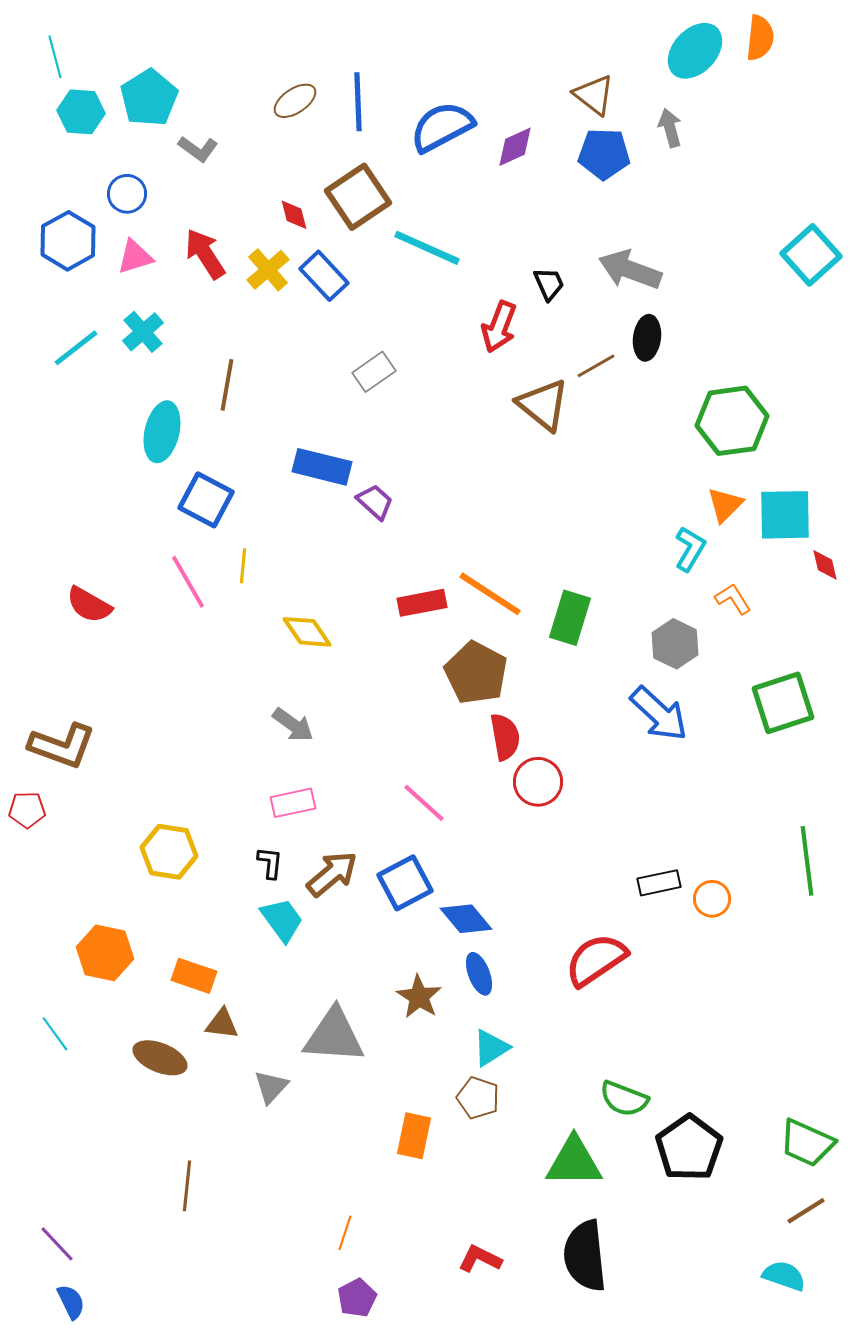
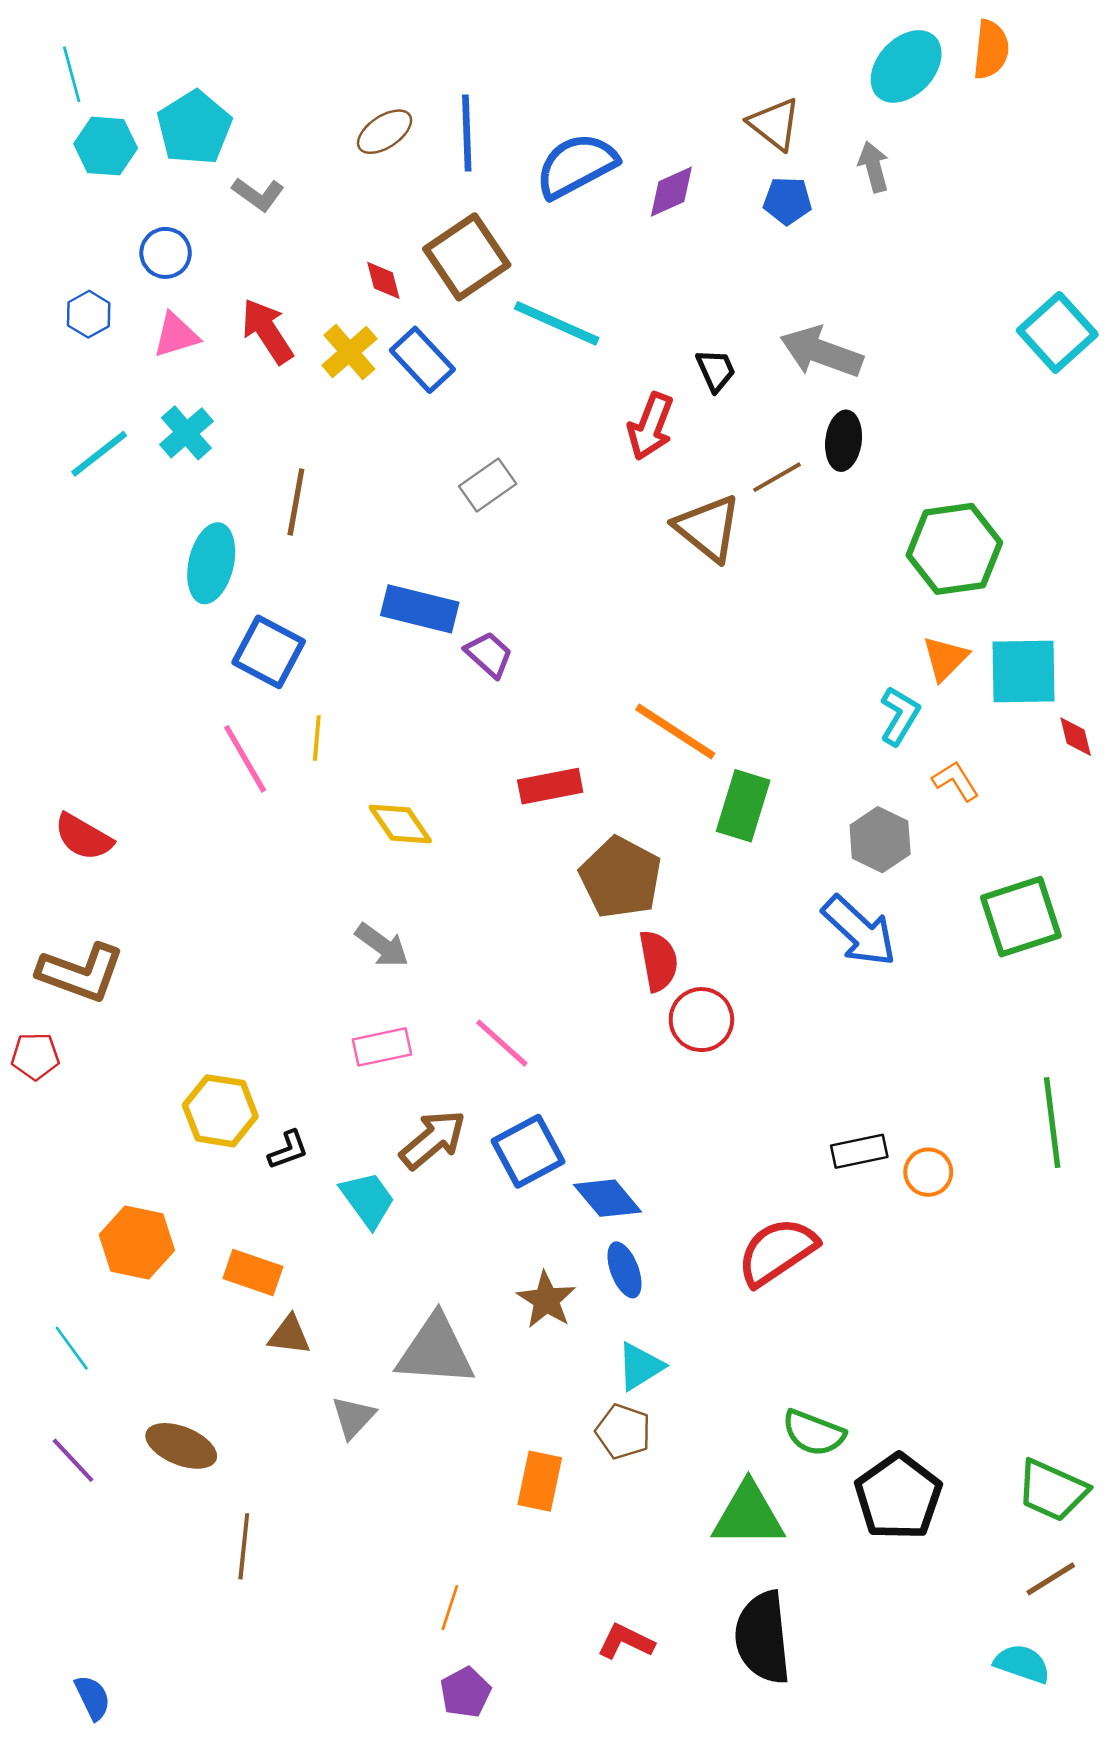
blue pentagon: (604, 154) -> (787, 201), size x0.7
blue hexagon: (68, 241) -> (89, 314), size x0.6
orange line: (490, 594) -> (675, 731), moved
red semicircle: (89, 605) -> (83, 837), moved
pink line: (424, 803) -> (502, 1043), moved
black L-shape: (270, 863) -> (288, 1150), moved, turned 64
brown ellipse: (160, 1058) -> (181, 1446), moved
purple line: (57, 1244) -> (73, 1460), moved

